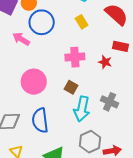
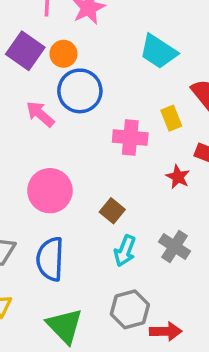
yellow rectangle: (82, 22) -> (171, 118), moved
pink cross: (75, 57) -> (130, 138), moved
cyan arrow: (82, 109) -> (125, 251), size x0.7

